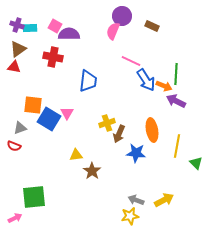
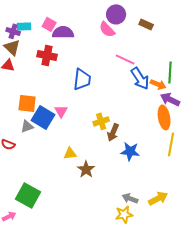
purple cross: (17, 25) -> (13, 31), moved
pink semicircle: (113, 31) -> (107, 29), turned -66
brown triangle: (18, 49) -> (12, 47), turned -42
gray triangle: (20, 128) -> (27, 126), moved
orange ellipse: (152, 130) -> (164, 117), moved
green square: (34, 197) -> (28, 195), turned 35

